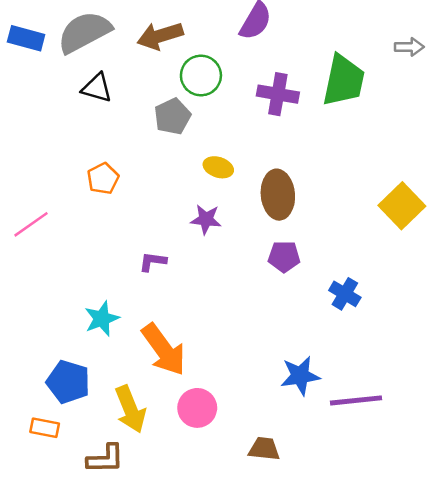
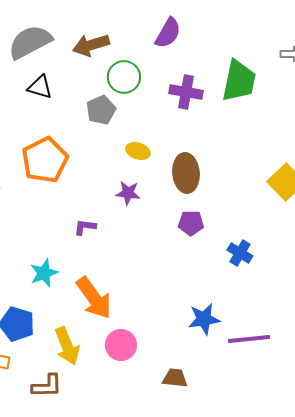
orange pentagon: (103, 178) -> (45, 160), size x1.8

